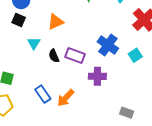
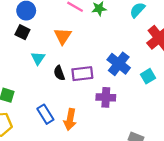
orange triangle: (56, 22) -> (63, 36), turned -36
purple rectangle: (75, 55) -> (82, 74), turned -30
orange arrow: (66, 98) -> (70, 119), turned -36

